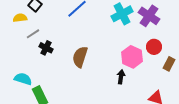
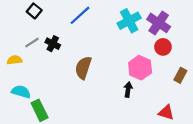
yellow semicircle: (20, 18) -> (14, 60), moved
red circle: (154, 47) -> (163, 47), moved
black cross: (46, 48) -> (53, 44), moved

